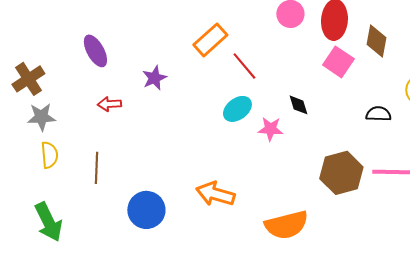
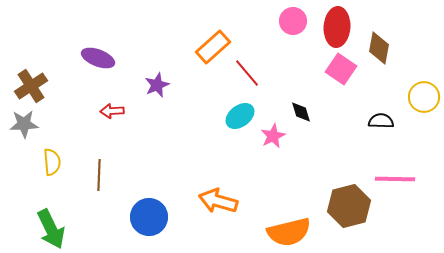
purple ellipse: (95, 51) -> (98, 58), turned -40
gray star: (41, 117) -> (24, 124), moved
pink star: (270, 129) -> (273, 136), turned -30
brown hexagon: (341, 173) -> (349, 206), moved

